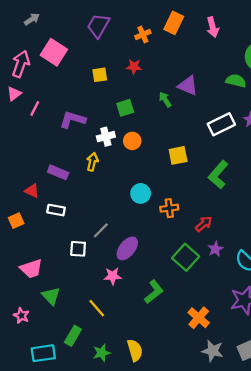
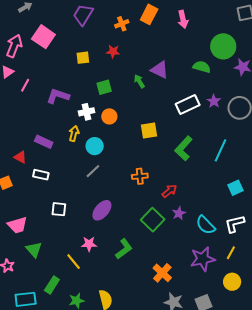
cyan circle: (141, 193) -> (95, 146), moved
gray line: (101, 230) -> (93, 171), moved
pink star: (113, 276) -> (89, 244), moved

